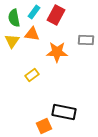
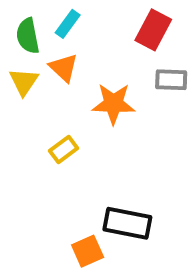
red rectangle: (56, 15) -> (153, 30), moved
orange triangle: (32, 34) -> (64, 68), turned 35

